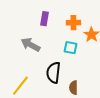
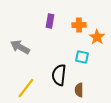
gray arrow: (30, 45) -> (20, 47), moved
cyan square: (70, 48) -> (82, 57), moved

